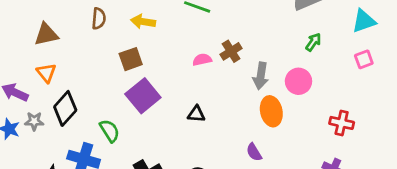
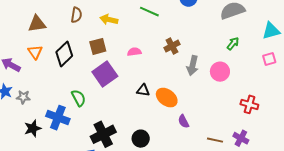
pink semicircle: (202, 60) -> (134, 52), moved
black diamond: (65, 108) -> (64, 54), moved
orange ellipse: (271, 111) -> (167, 98), moved, turned -45
gray star: (34, 121) -> (23, 97), moved

